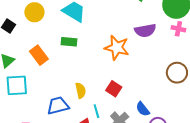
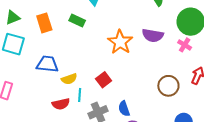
yellow semicircle: (81, 90) -> (69, 79), moved, turned 63
blue trapezoid: (58, 106) -> (47, 64), moved

